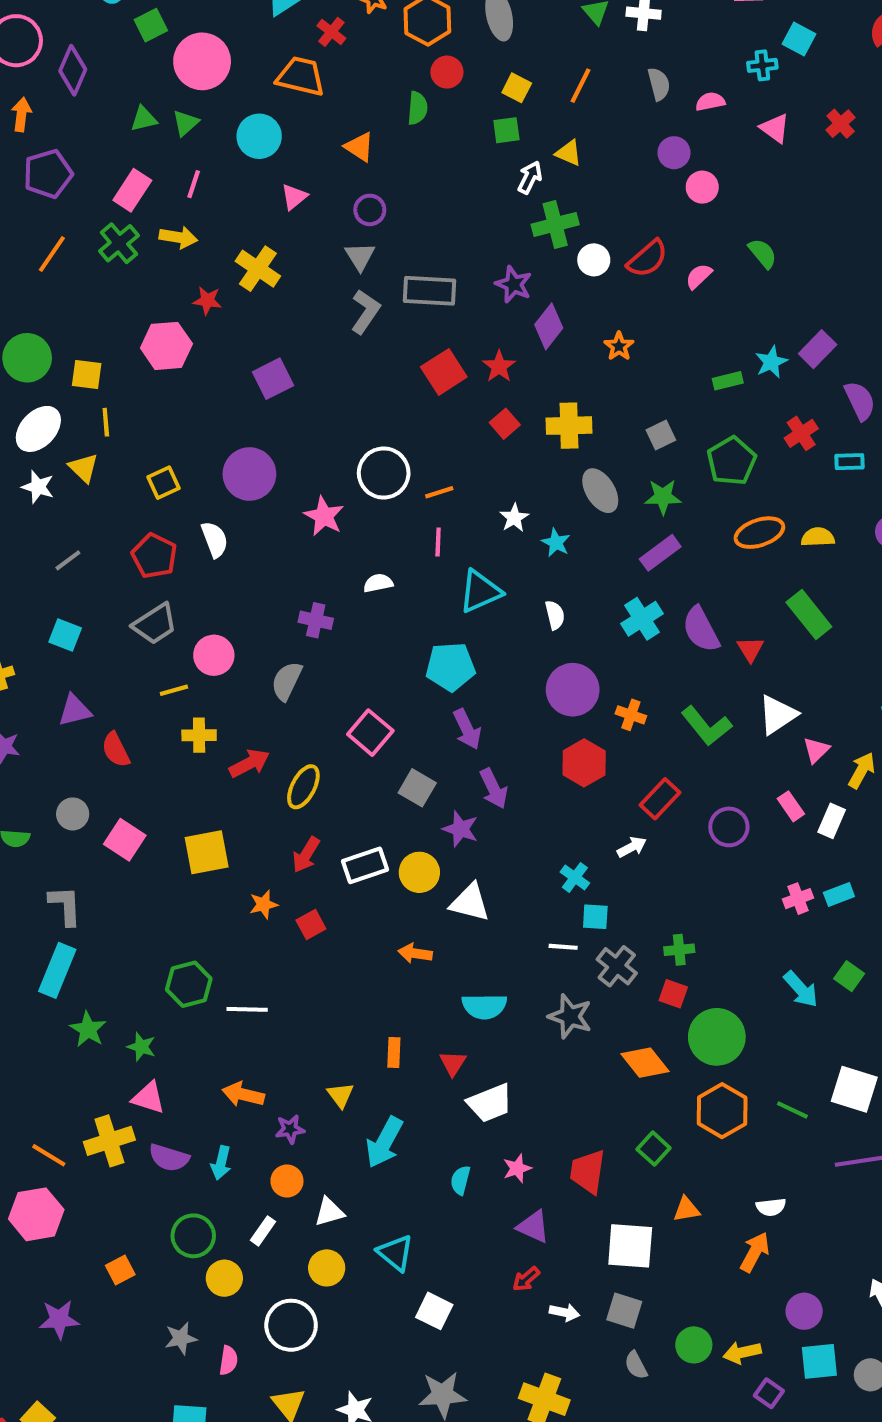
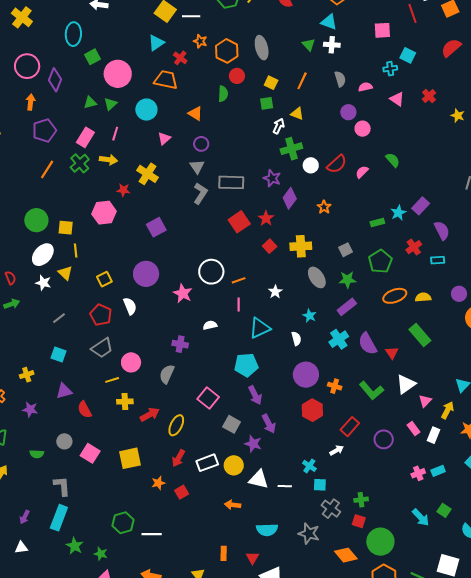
cyan star: (556, 543) -> (310, 316), moved
white line: (563, 947) -> (285, 486), moved

